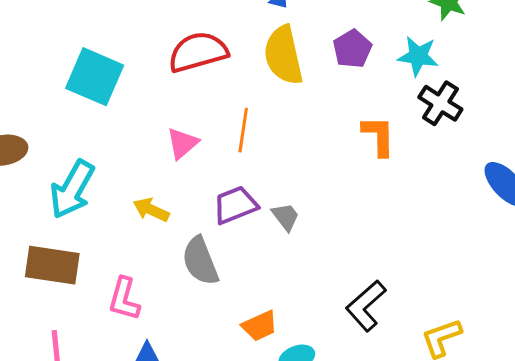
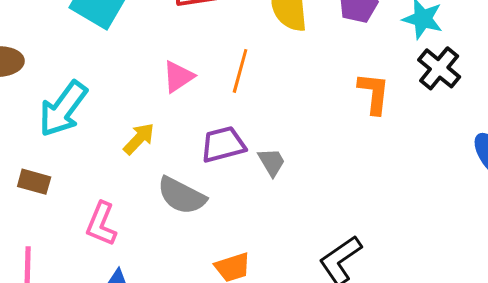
yellow arrow: (151, 210) -> (139, 139), turned 102
gray semicircle: (200, 261) -> (182, 196), turned -48
brown rectangle: (52, 265) -> (34, 182), size x0.6

